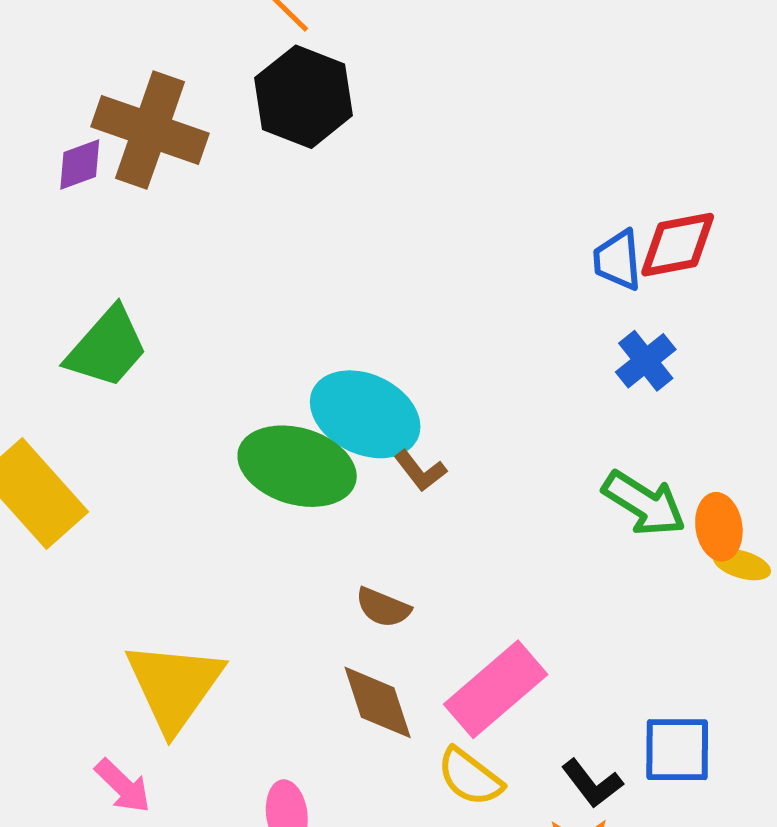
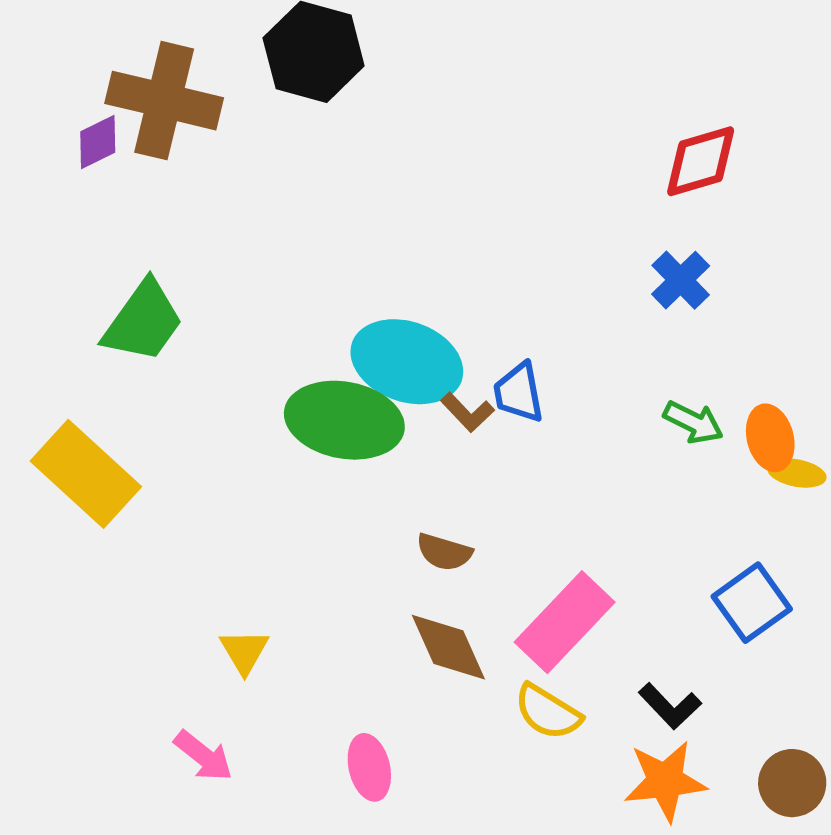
blue trapezoid: (618, 260) -> (519, 393), moved
green arrow: (644, 503) -> (693, 422), size x0.7
yellow triangle: (174, 686) -> (244, 651), size x0.5
blue square: (677, 750) -> (752, 603), moved, turned -30

